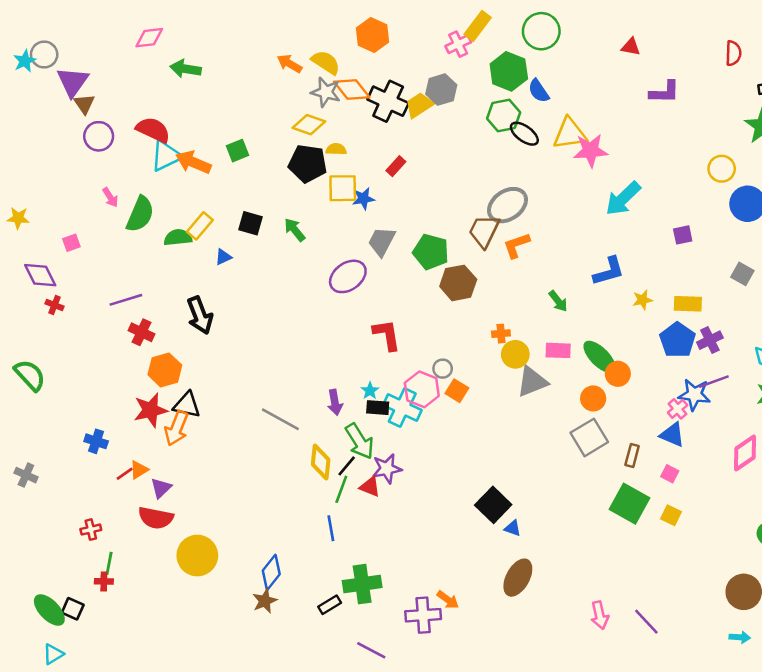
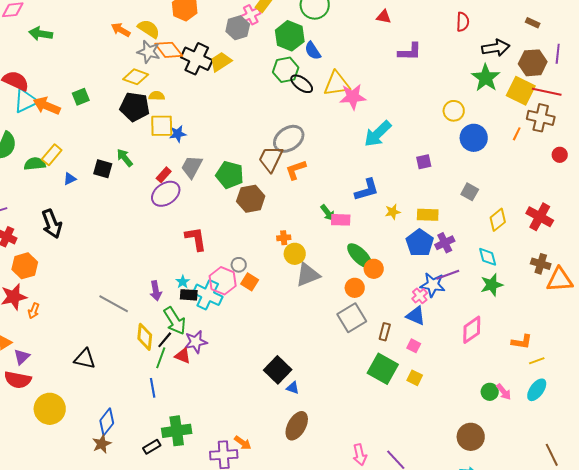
gray hexagon: (441, 90) -> (238, 28), moved
red rectangle: (396, 166) -> (164, 175), moved
black square: (250, 223) -> (103, 169), moved
pink rectangle: (558, 350) -> (341, 220), moved
black triangle: (187, 405) -> (85, 359), moved
orange arrow: (177, 428) -> (34, 311), size x0.6

